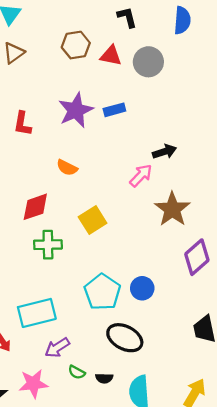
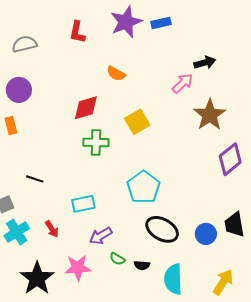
blue circle: (142, 288) -> (206, 234), moved
cyan rectangle: (37, 313) -> (83, 204), size x0.7

